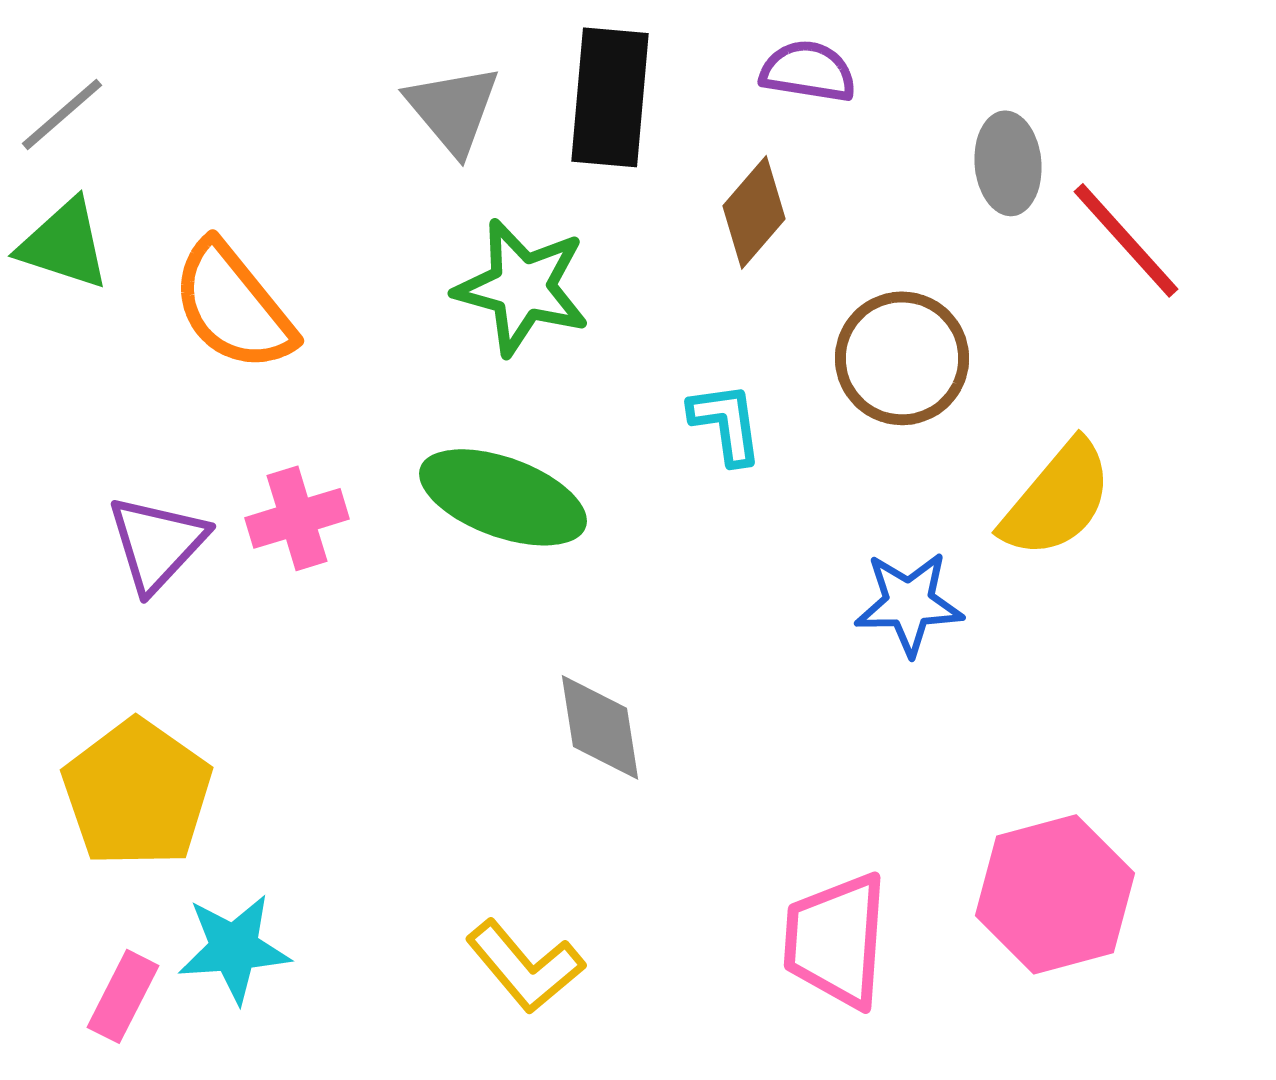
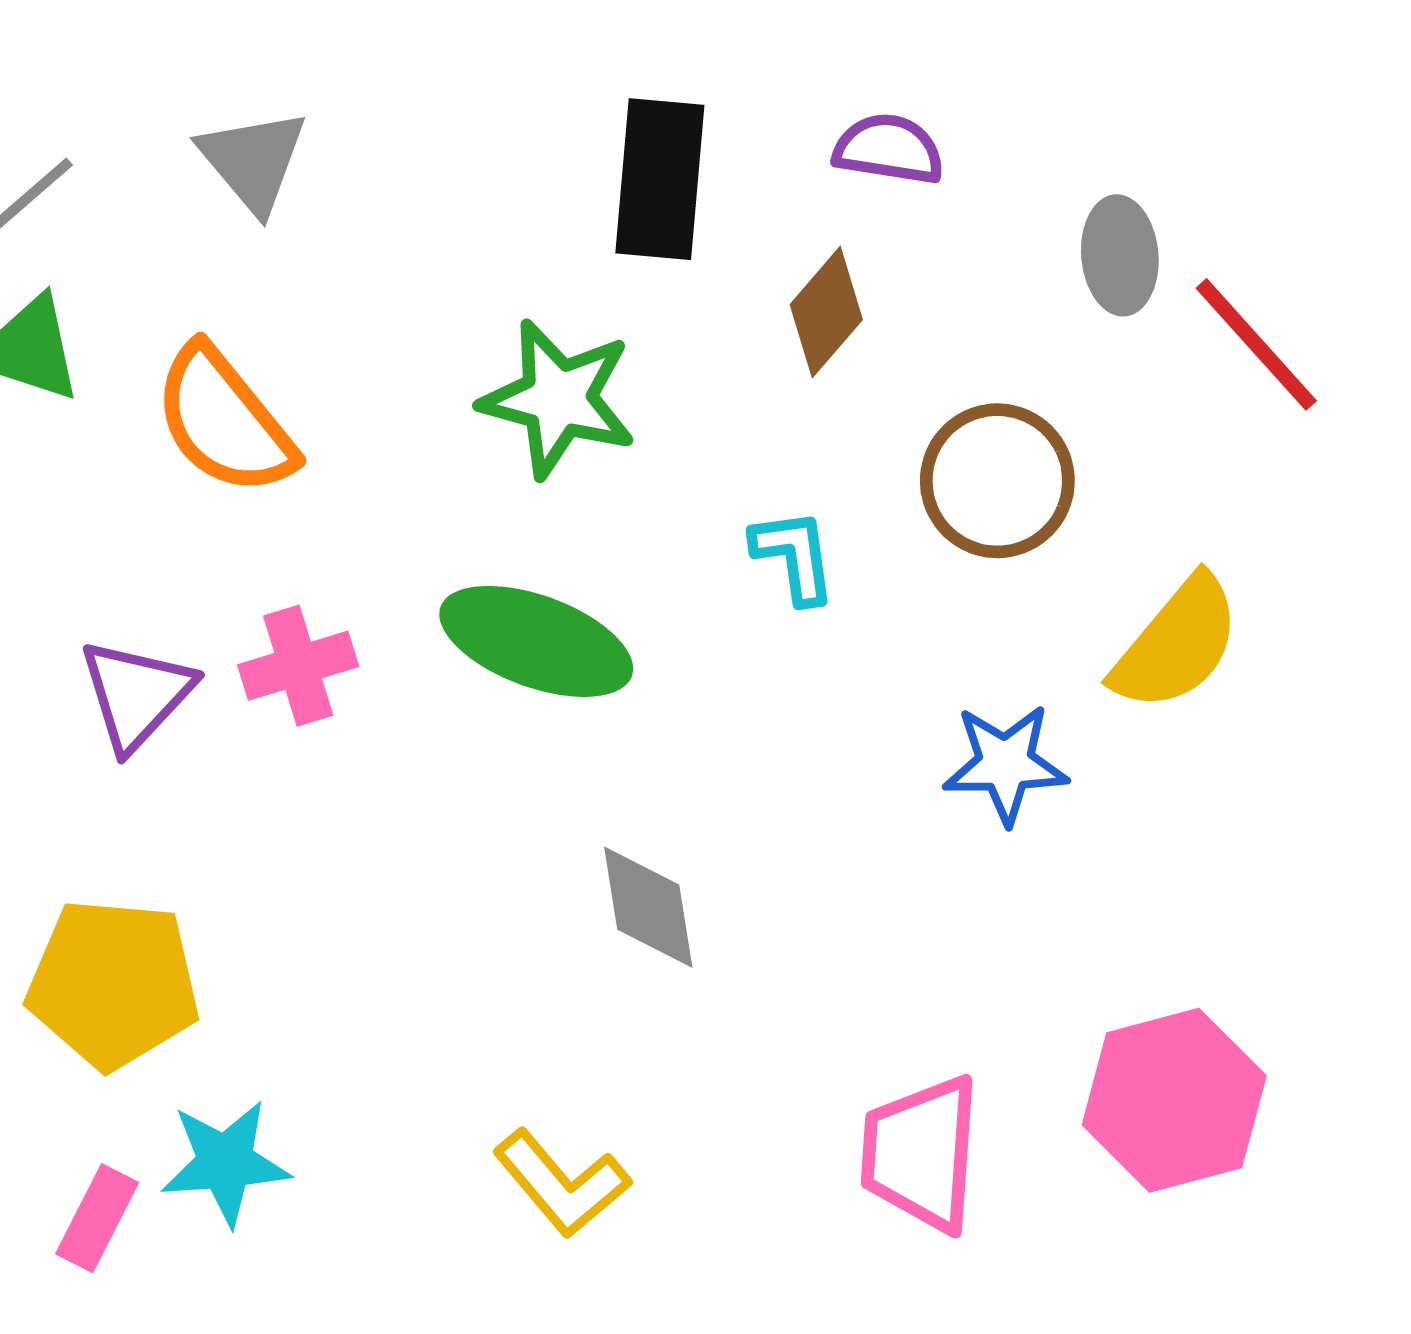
gray triangle: (453, 109) -> (253, 161), moved
yellow pentagon: (137, 793) -> (113, 984), turned -30

